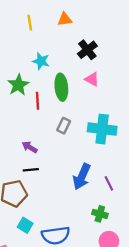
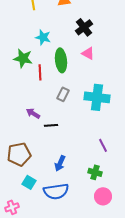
green star: (18, 85) -> (23, 58), turned -30
black line: (31, 170) -> (51, 125), moved
blue arrow: (82, 177) -> (60, 163), moved, size x0.7

